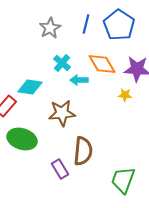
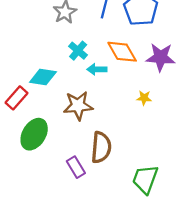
yellow star: (125, 95) -> (144, 98), moved
green ellipse: (22, 139) -> (34, 134), turned -76

